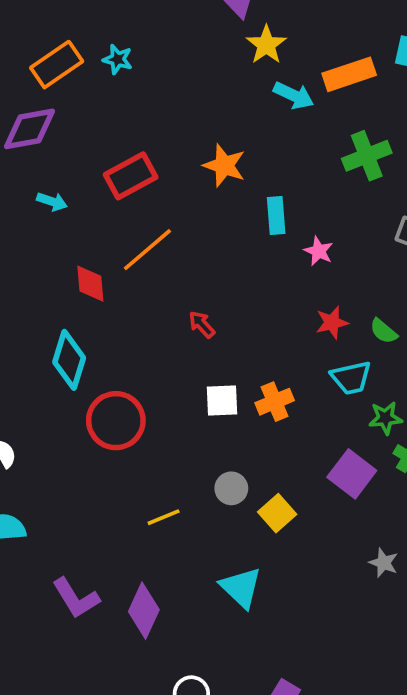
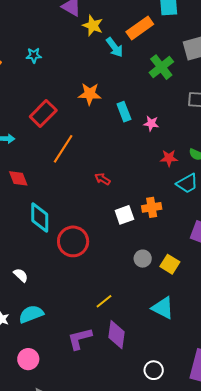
cyan star: (118, 59) -> (34, 55), moved
cyan arrow: (294, 95) -> (115, 47), turned 45
red diamond: (90, 284) -> (18, 178), moved
red star: (332, 323) -> (169, 158), turned 30
orange cross: (275, 402) -> (152, 207), turned 30
yellow line: (164, 517) -> (104, 301), moved
purple L-shape: (76, 598) -> (80, 339), turned 124

